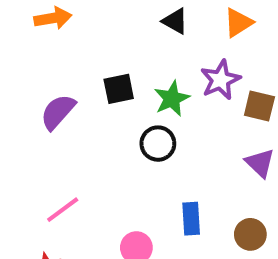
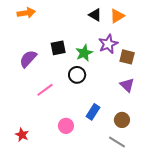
black triangle: (175, 21) -> (95, 15), moved
pink line: (63, 210) -> (45, 90), moved
blue rectangle: (191, 219) -> (93, 112), turned 35

